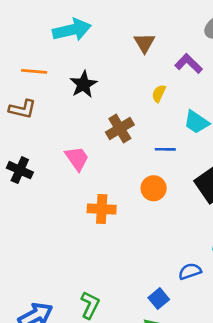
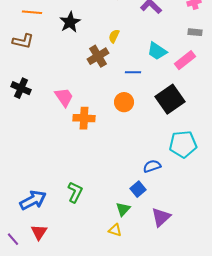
yellow semicircle: (159, 93) -> (114, 36), moved
pink trapezoid: (77, 158) -> (64, 97), moved
blue square: (159, 299) -> (138, 189), moved

